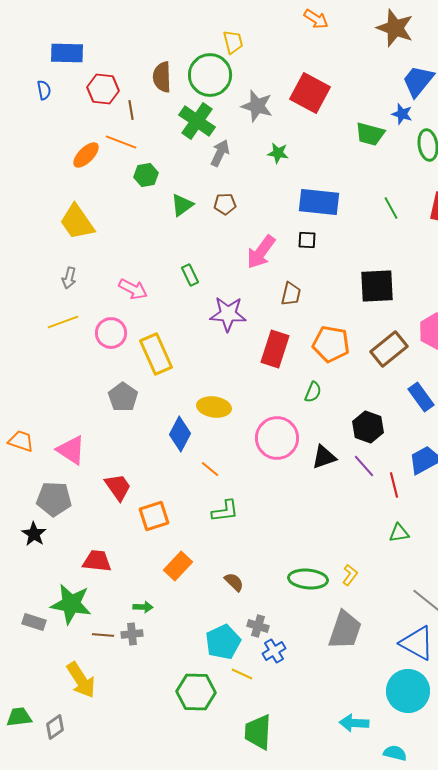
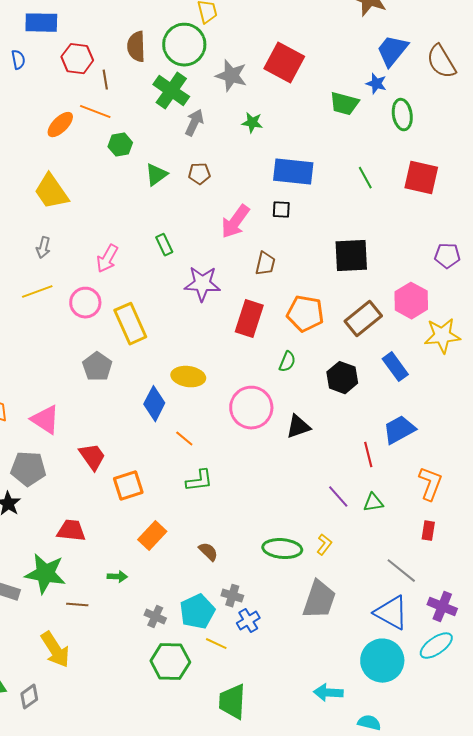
pink arrow: (133, 289) -> (107, 259), turned 92
black hexagon: (368, 427) -> (342, 378), moved
purple line: (364, 466) -> (338, 497), moved
gray cross: (132, 634) -> (155, 617), moved, turned 30

